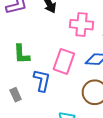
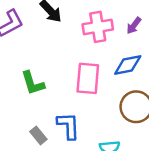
blue L-shape: (42, 80) -> (68, 126), moved

